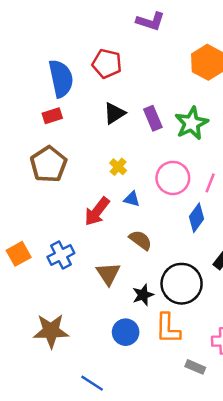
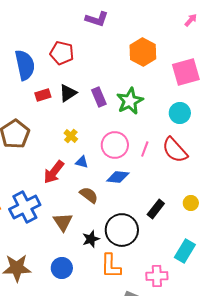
red rectangle: (52, 116) -> (43, 95), moved
blue diamond: (196, 218) -> (118, 177), moved, turned 60
blue cross: (61, 255) -> (25, 207), size x1.4
blue circle: (126, 332) -> (62, 268), moved

